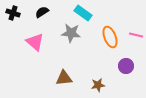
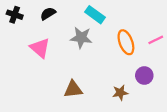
pink line: (136, 35) -> (156, 40), turned -40
brown star: (98, 85) -> (120, 93), moved

